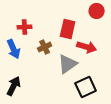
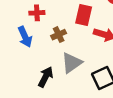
gray triangle: (68, 64) -> (72, 63), moved
black arrow: (14, 86) -> (46, 77), moved

